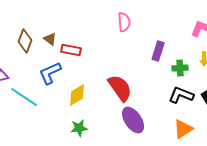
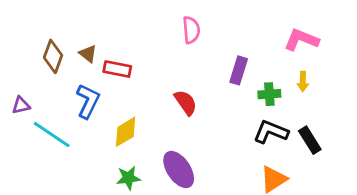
blue L-shape: (50, 73) -> (88, 101), turned 140
red semicircle: (120, 88) -> (186, 103), moved, size x0.7
purple ellipse: (133, 120) -> (179, 169), moved

